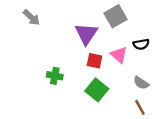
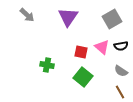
gray square: (115, 16) -> (112, 19), moved
purple triangle: (86, 34) -> (68, 17), moved
black semicircle: (141, 44) -> (121, 46), moved

